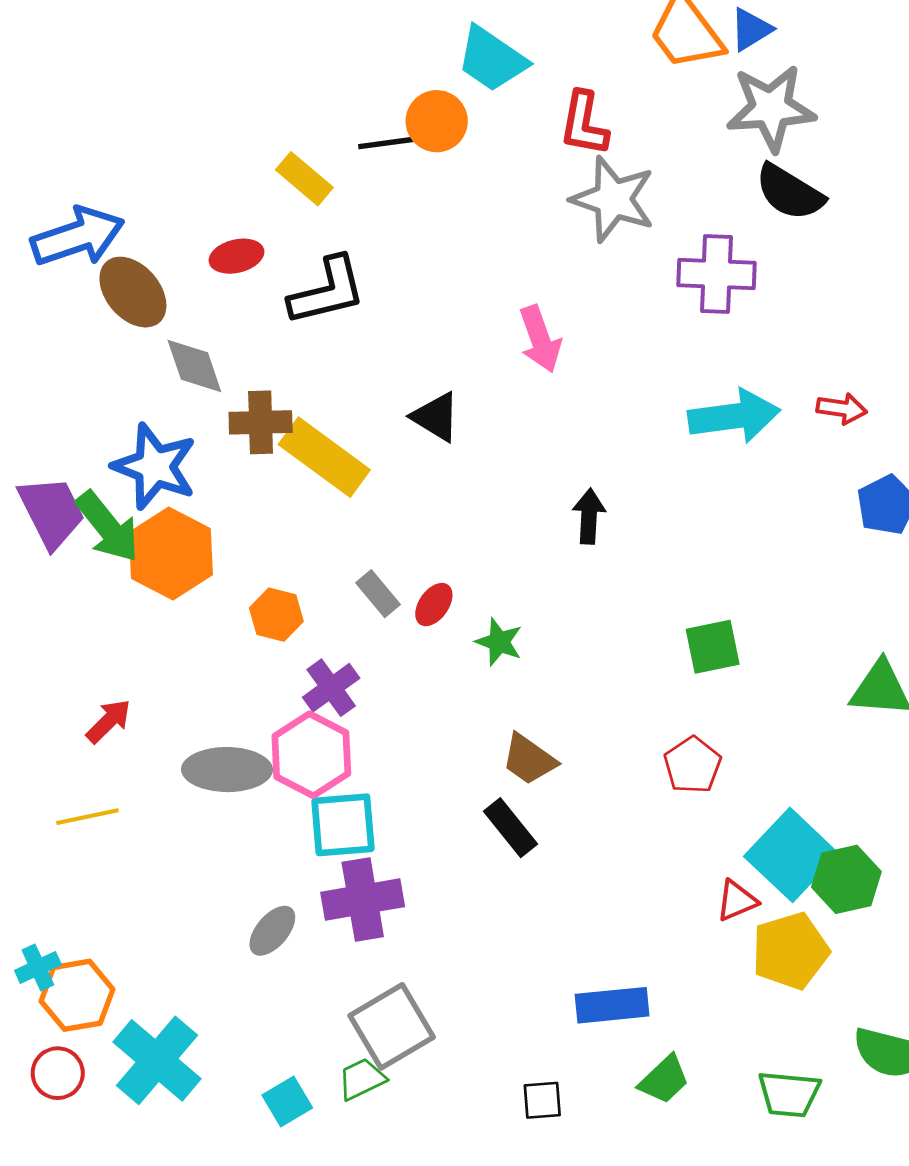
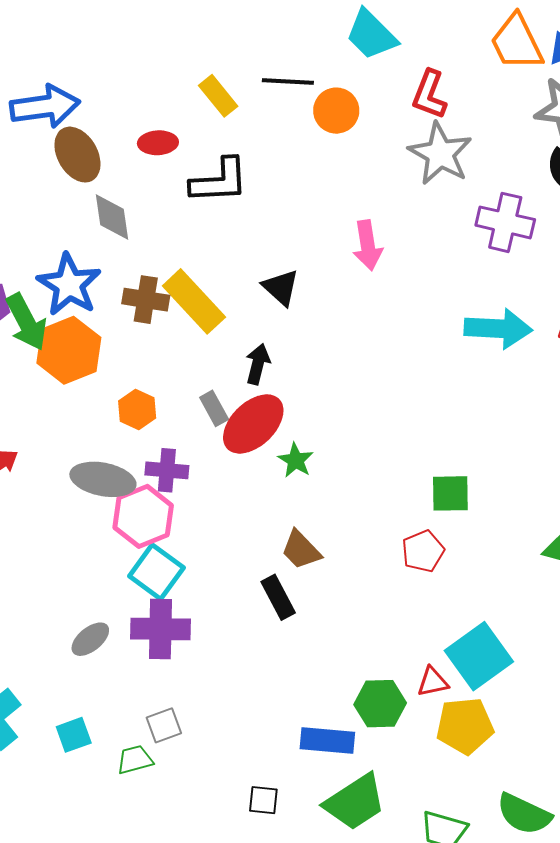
orange circle: (437, 121) -> (336, 111), moved
brown cross: (261, 422) -> (146, 300), moved
black arrow: (589, 516) -> (258, 364), moved
red ellipse: (434, 605) -> (253, 424), size x2.0
purple cross: (331, 688) -> (167, 470), turned 30
red pentagon: (692, 765) -> (423, 551), moved
gray ellipse: (227, 770) -> (103, 479), moved
cyan square: (343, 825) -> (156, 572), turned 30
green hexagon: (846, 879) -> (380, 704), moved
gray square: (392, 1026) -> (164, 725), size x0.6
green trapezoid: (664, 1080) -> (355, 802), size x1.6
cyan square: (287, 1101) -> (74, 735), moved

